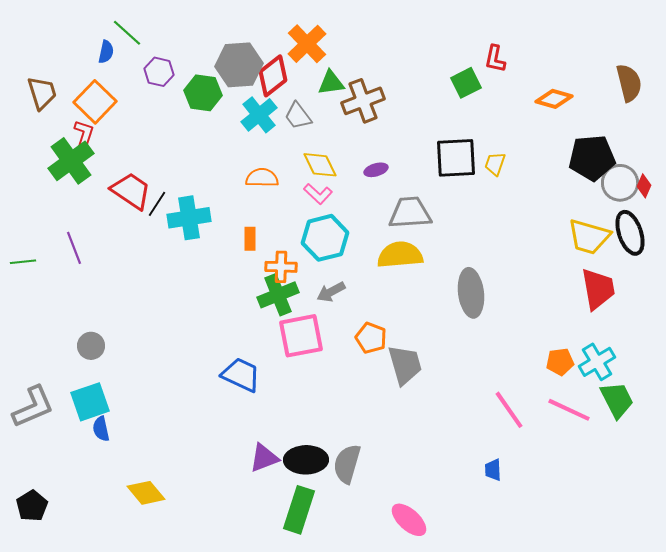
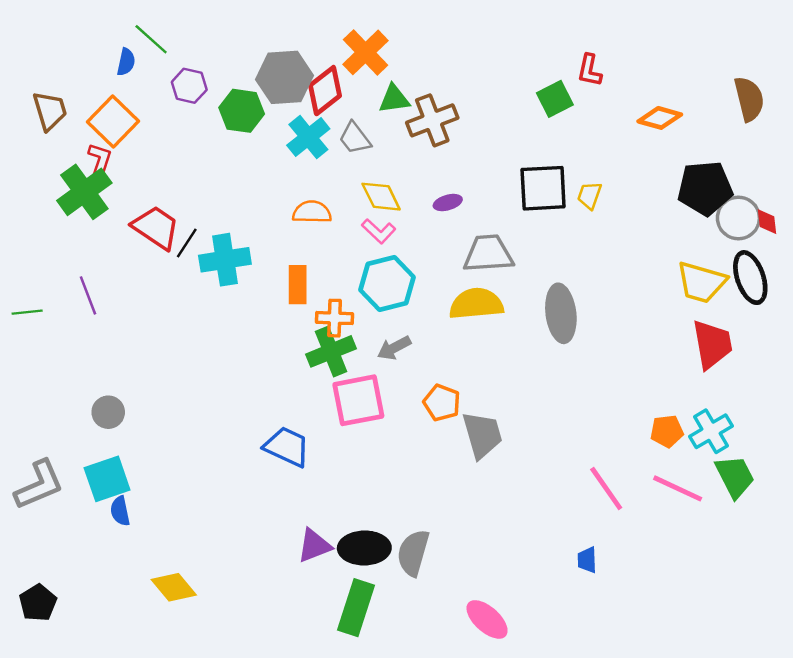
red diamond: (644, 186) -> (767, 222), turned -30
orange rectangle: (250, 239) -> (298, 285), size x1.4
gray ellipse: (471, 293) -> (561, 313), moved

